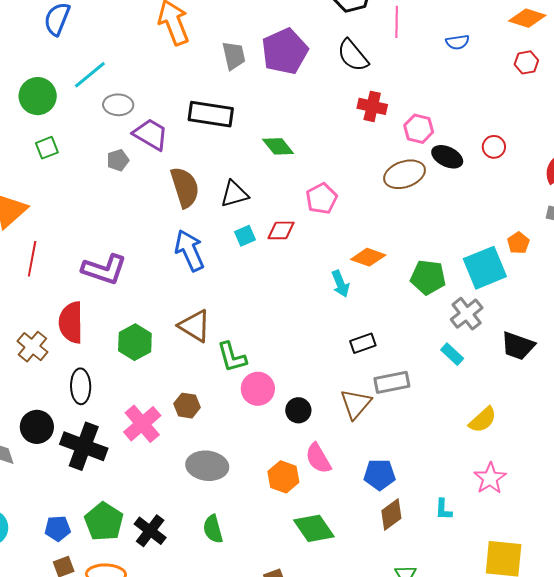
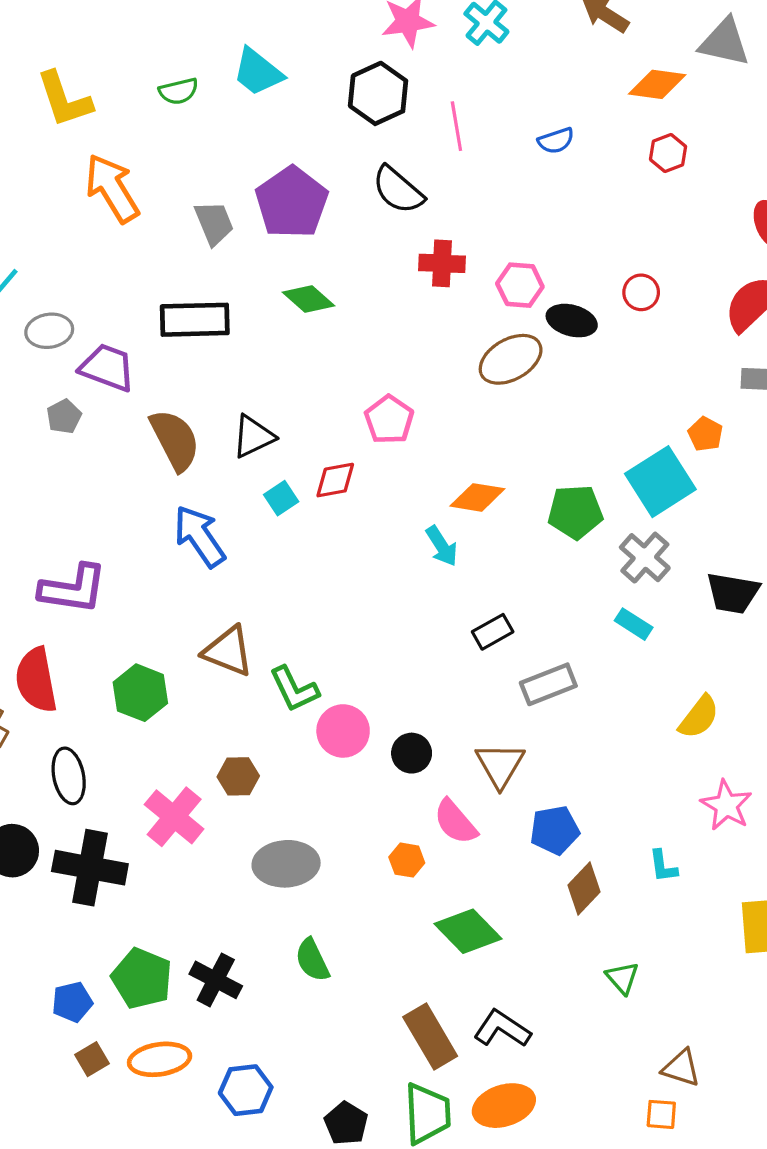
green diamond: (278, 146) -> (309, 299), moved
brown triangle: (356, 404) -> (500, 765), moved
orange hexagon: (283, 477) -> (407, 860), size x0.7

